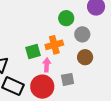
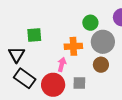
gray circle: (82, 34) -> (103, 42), size x1.5
green square: (33, 51) -> (34, 35), moved

